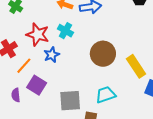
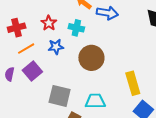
cyan cross: (65, 31) -> (76, 28), turned -35
red star: (38, 34) -> (49, 23), size x0.7
brown circle: (103, 54) -> (91, 58), moved

